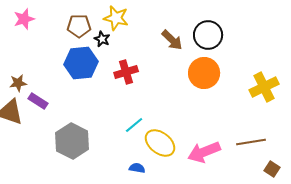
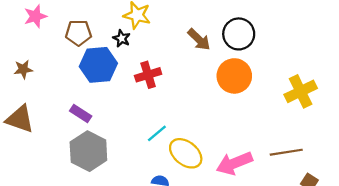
brown pentagon: (79, 26) -> (78, 33), moved
brown star: (18, 83) -> (23, 69), moved
purple rectangle: (38, 101) -> (81, 114), moved

